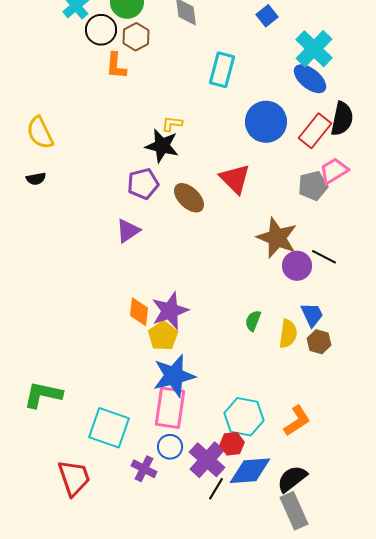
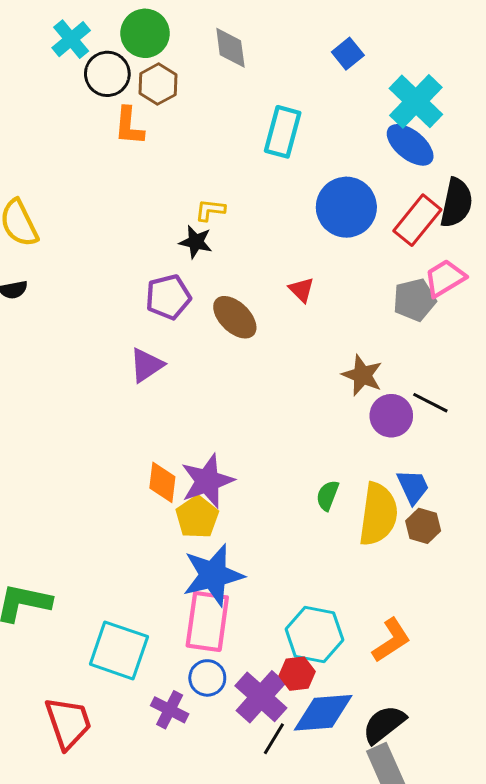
black star: (162, 146) -> (196, 242), size x0.7
red triangle: (235, 179) -> (301, 290), size x0.6
brown star: (277, 238) -> (362, 375), size x0.7
yellow semicircle: (288, 334) -> (378, 514), size x1.5

